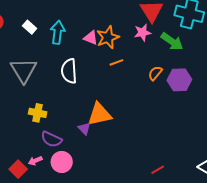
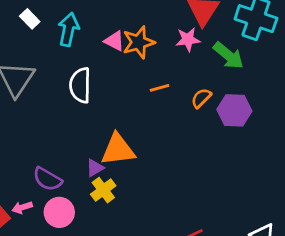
orange line: (116, 62) -> (160, 88), moved
yellow cross: (38, 113) -> (103, 190), moved, turned 36
purple triangle: (84, 129) -> (95, 168), turned 40

